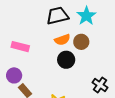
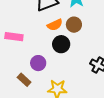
purple circle: (14, 75) -> (38, 63), moved

